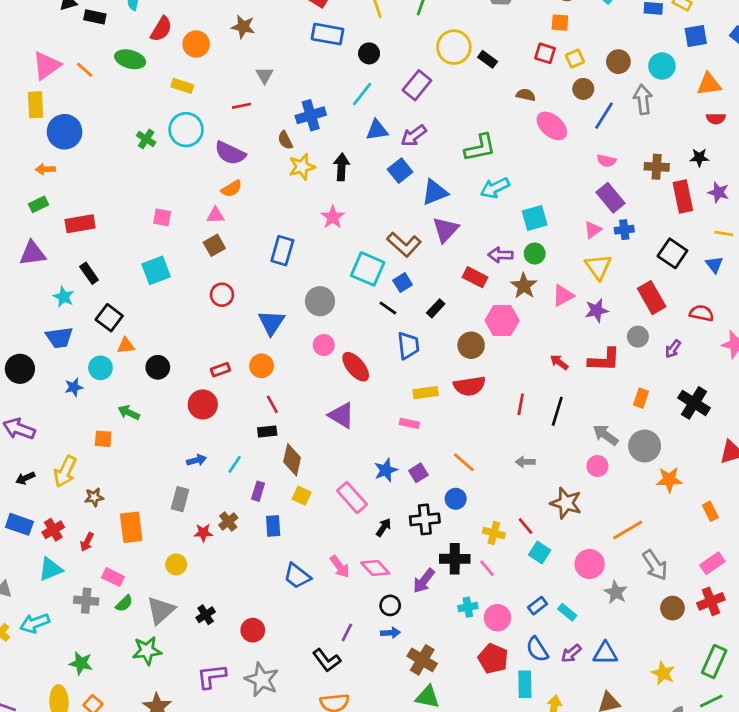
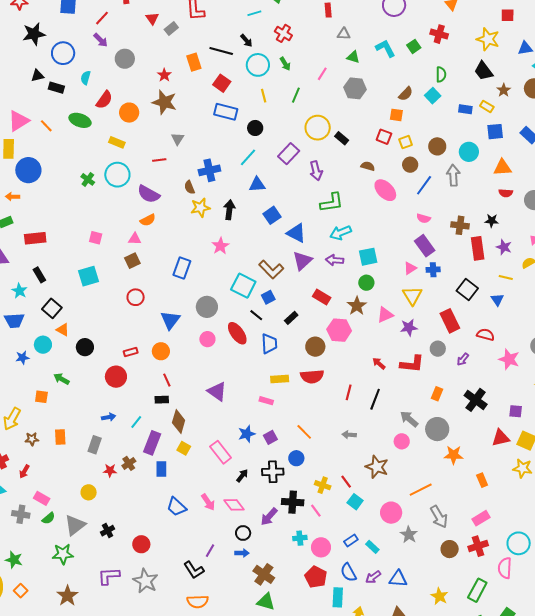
brown star: (243, 27) -> (164, 102), size x1.4
purple arrow: (414, 136) -> (316, 171), moved, turned -72
blue triangle: (435, 192) -> (296, 233), turned 45
purple arrow: (500, 255) -> (335, 260), moved
orange triangle: (126, 346) -> (63, 330), turned 32
red ellipse: (356, 367) -> (237, 333), moved
purple rectangle: (258, 491) -> (152, 443), size x1.6
orange rectangle: (131, 527) -> (60, 437), moved, size x0.7

